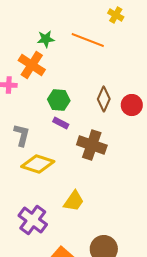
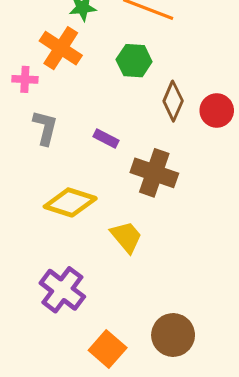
green hexagon: (59, 100) -> (134, 61), moved
gray L-shape: (22, 135) -> (45, 128), moved
yellow trapezoid: (74, 201) -> (126, 237), moved, turned -75

